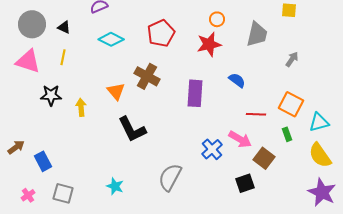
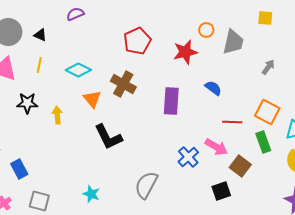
orange circle: (217, 19) -> (206, 30), moved
cyan diamond: (111, 39) -> (78, 70), moved
green rectangle: (287, 134) -> (263, 142), size x1.5

